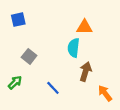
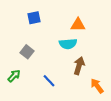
blue square: (18, 20) -> (34, 18), moved
cyan semicircle: (74, 48) -> (68, 44), turned -102

